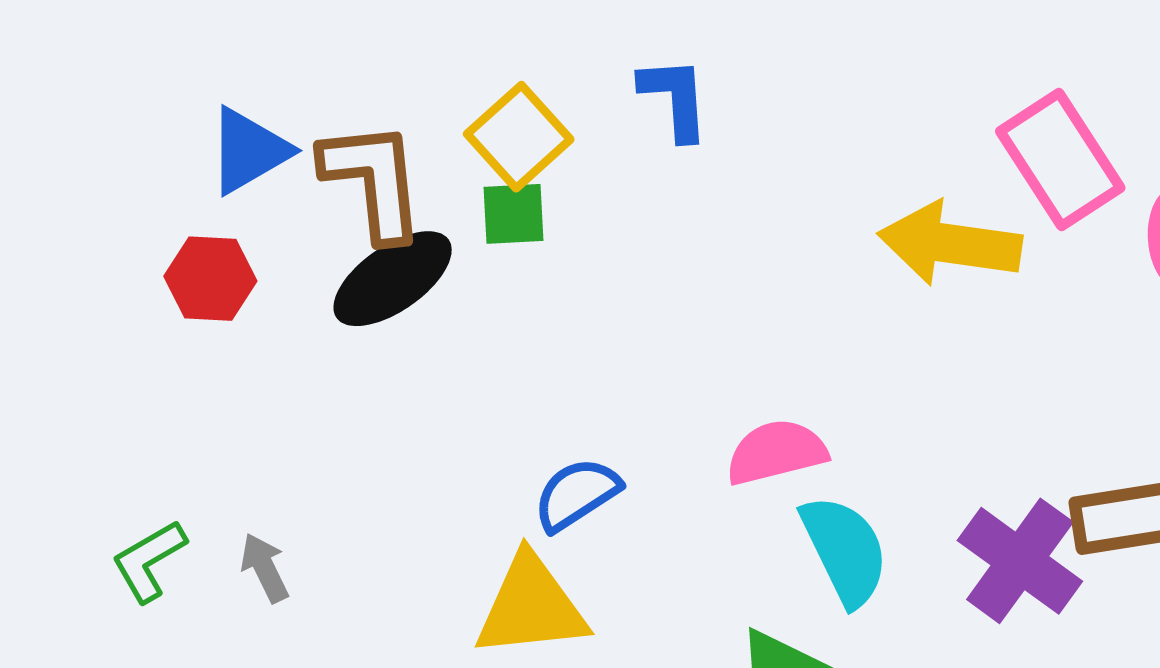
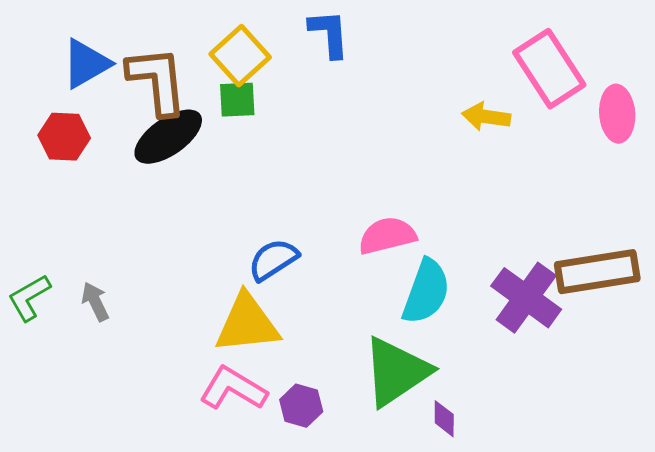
yellow arrow: (950, 244) -> (486, 117), size x0.6
cyan semicircle: (845, 550) -> (426, 292), turned 46

